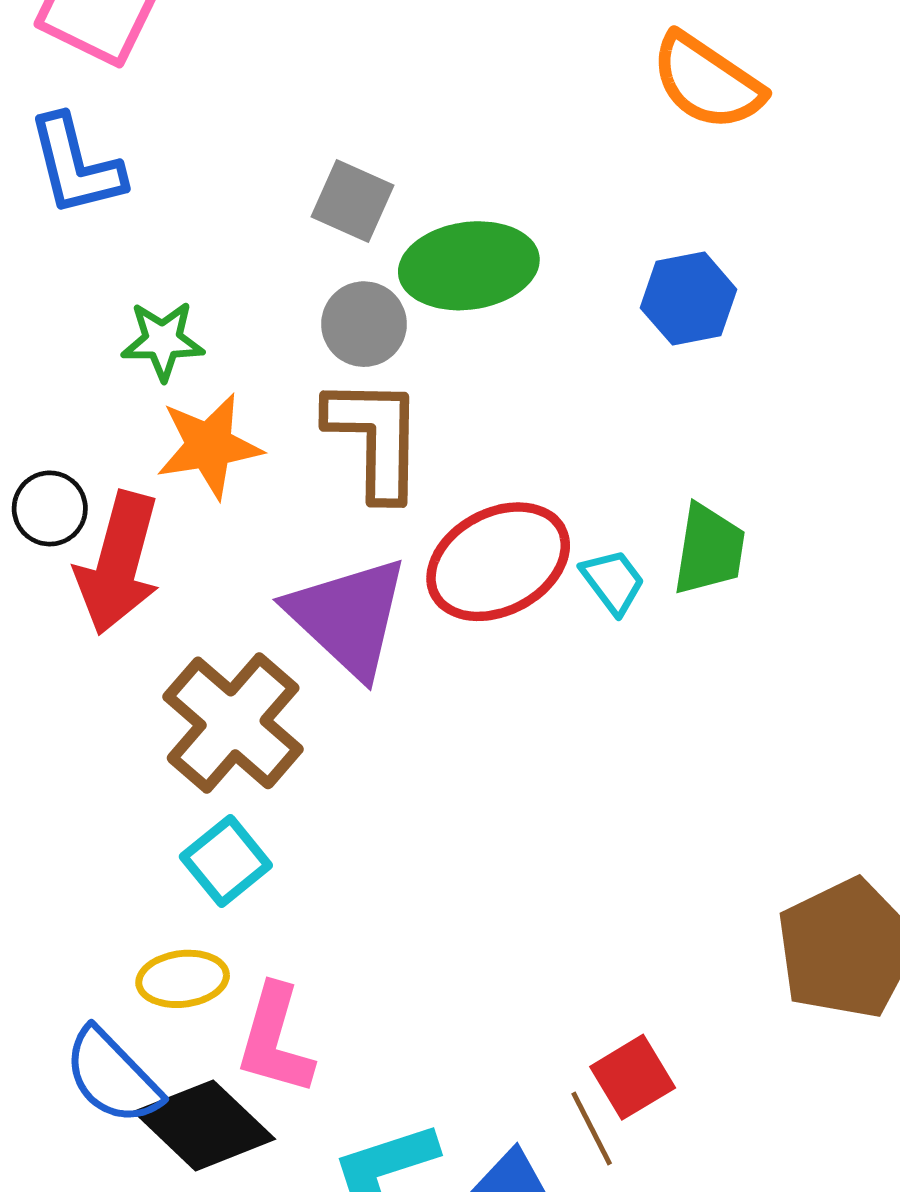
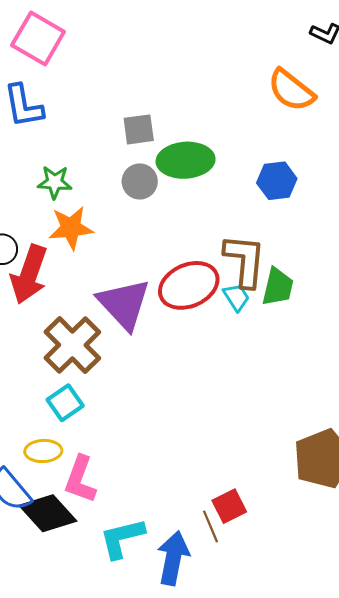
gray square: (353, 201) -> (139, 129), turned -36
brown L-shape: (375, 438) -> (245, 261), moved

